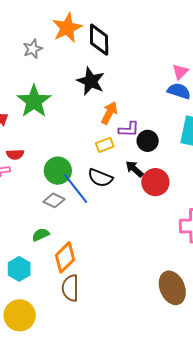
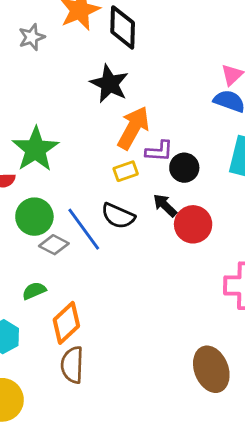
green star: (34, 101) -> (35, 149), moved
orange arrow: (109, 113) -> (133, 128), size x1.4
green circle: (58, 171) -> (34, 217), moved

